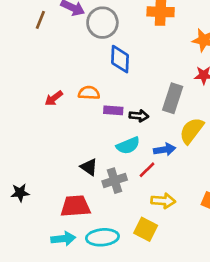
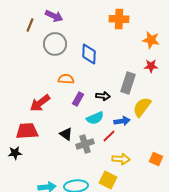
gray circle: (102, 23) -> (55, 44), moved
red arrow: (54, 98) -> (40, 103), moved, size x1.5
purple rectangle: (113, 110) -> (78, 99), moved, turned -64
red trapezoid: (75, 206) -> (27, 131), moved

